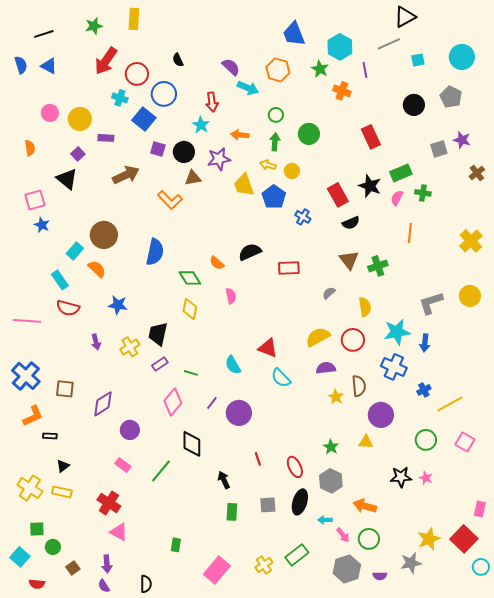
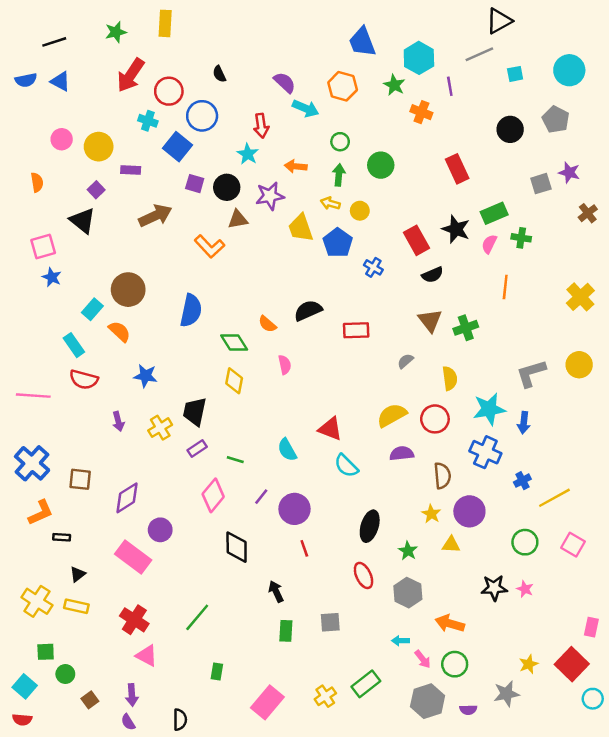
blue semicircle: (21, 65) -> (26, 80), turned 96
yellow star: (336, 397) -> (431, 514), moved
red line: (258, 459) -> (304, 548), moved
pink rectangle: (123, 465) -> (133, 557), moved, size x1.8
green line: (161, 471) -> (197, 617), moved
black ellipse: (300, 502) -> (370, 526), moved
yellow star: (429, 539) -> (529, 664), size x0.7
red semicircle: (37, 584) -> (22, 720), moved

